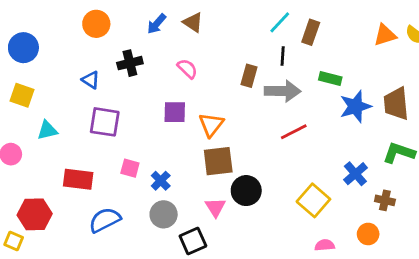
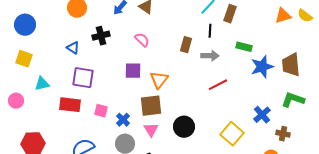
gray arrow: (283, 91) -> (210, 56), size x0.7
brown square: (218, 161) -> (151, 106), moved
red rectangle: (78, 179) -> (70, 105), moved
pink triangle: (215, 207) -> (151, 130), moved

